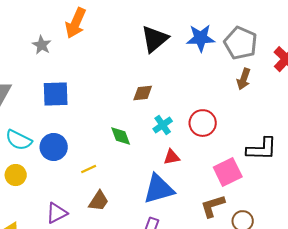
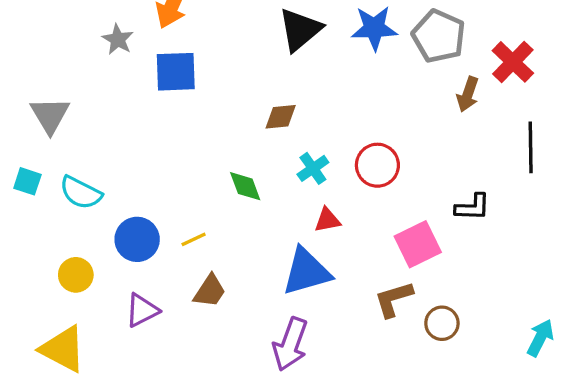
brown arrow: (244, 79) -> (468, 94), moved
blue square: (56, 94) -> (176, 72), moved
blue circle: (54, 147) -> (137, 239), moved
black L-shape: (262, 149) -> (473, 207), size x0.7
yellow circle: (16, 175) -> (76, 275), moved

